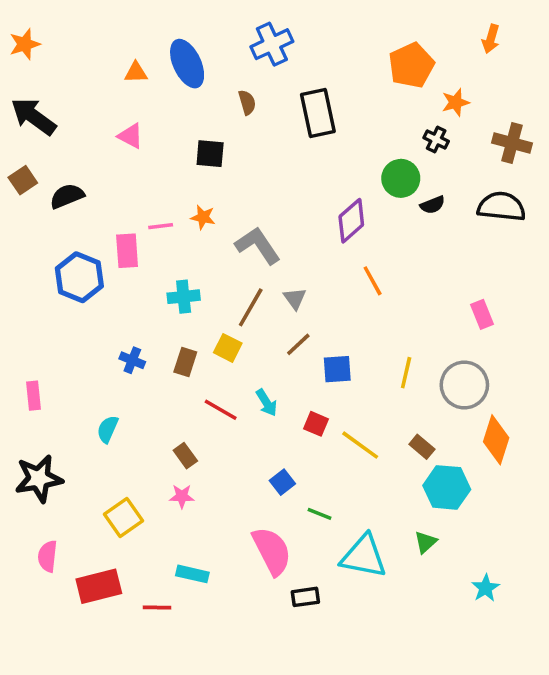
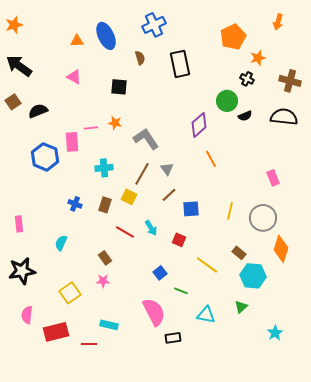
yellow line: (360, 445) -> (207, 265), moved
cyan triangle: (364, 556) -> (206, 315), size x0.7

